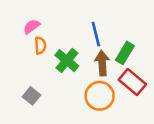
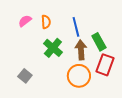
orange semicircle: (40, 45) -> (46, 22), moved
green rectangle: (125, 53) -> (99, 42), turned -60
red rectangle: (132, 82) -> (105, 65), turned 70

